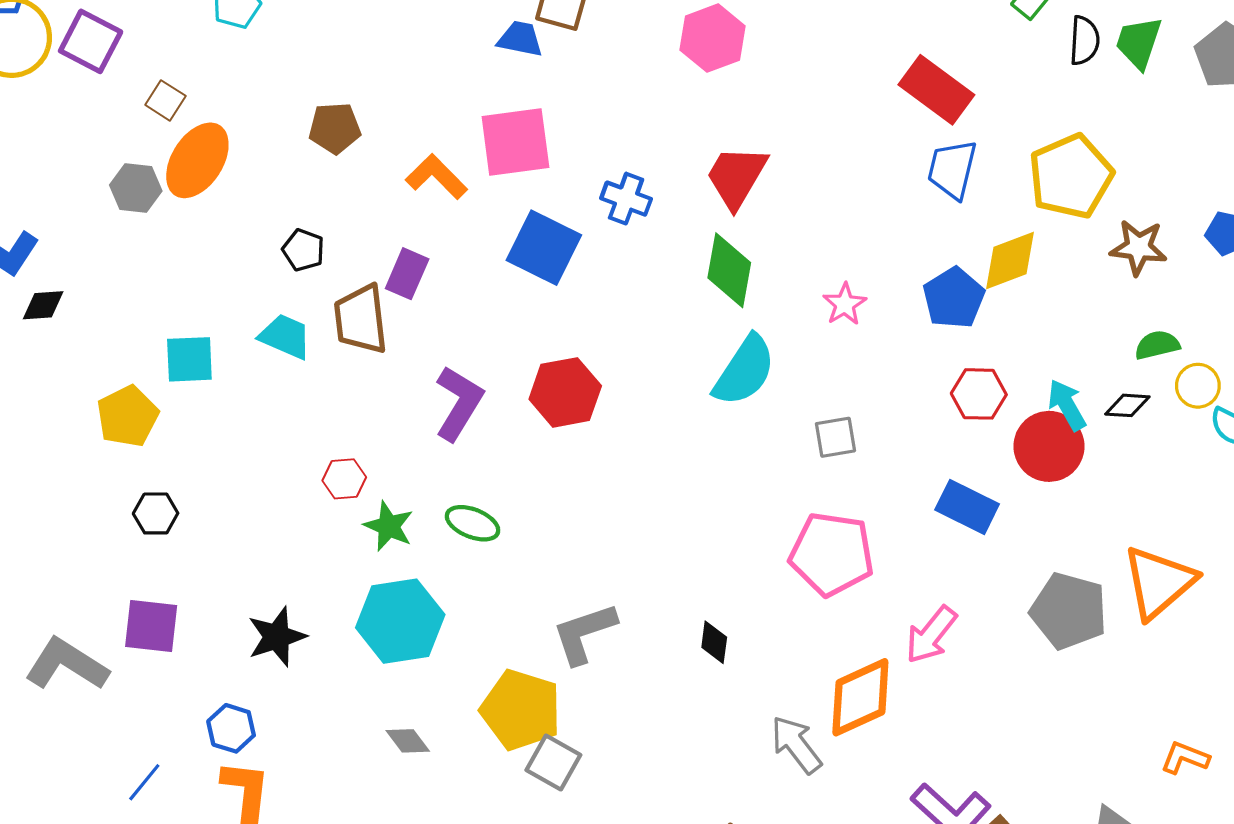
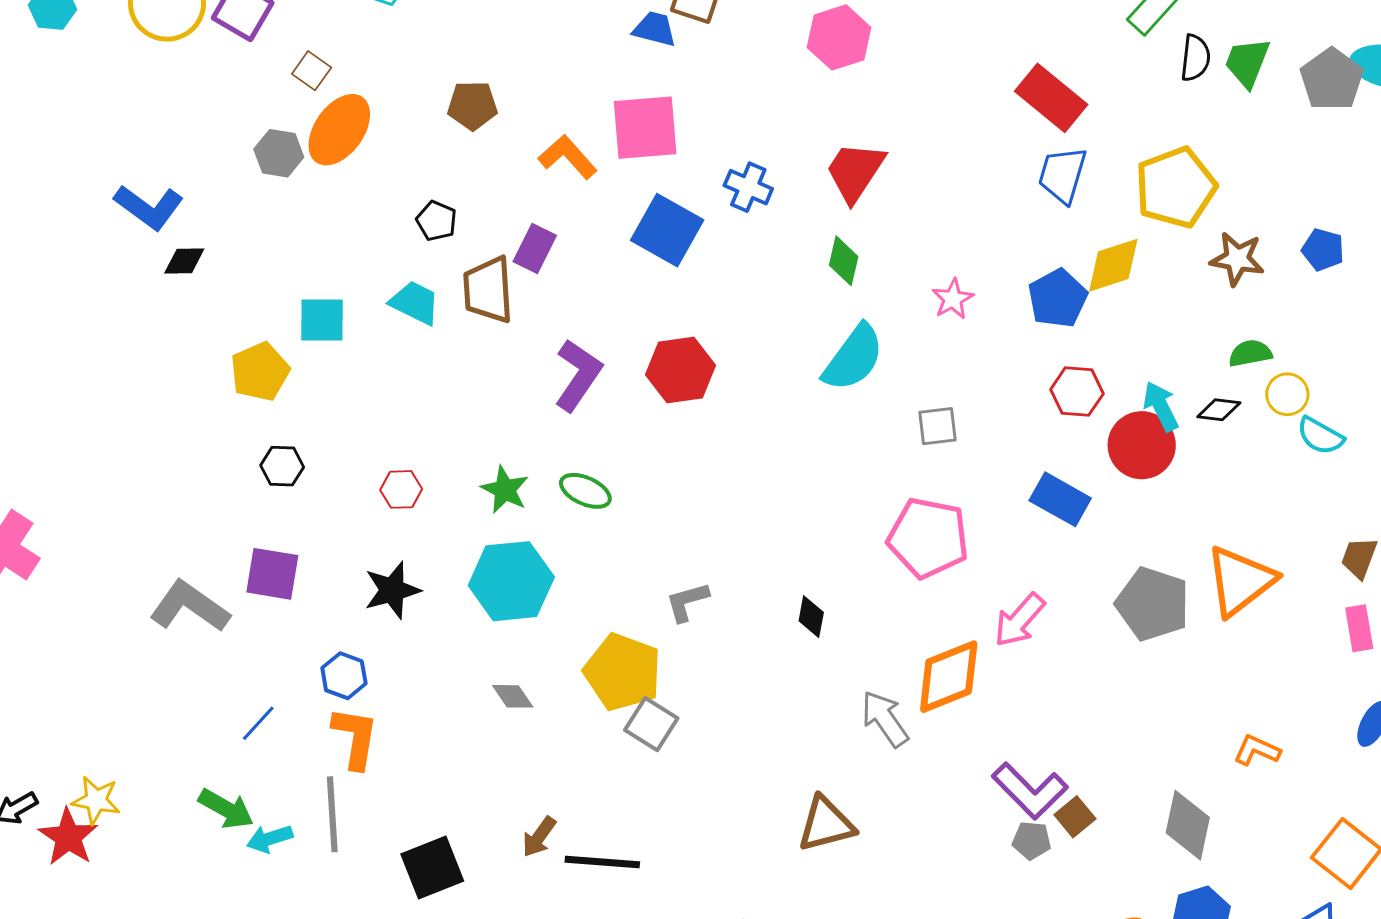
green diamond: (729, 270) -> (844, 261), size x0.7
red hexagon: (344, 479) -> (401, 489), moved
gray L-shape: (584, 633) -> (687, 602), size x0.7

